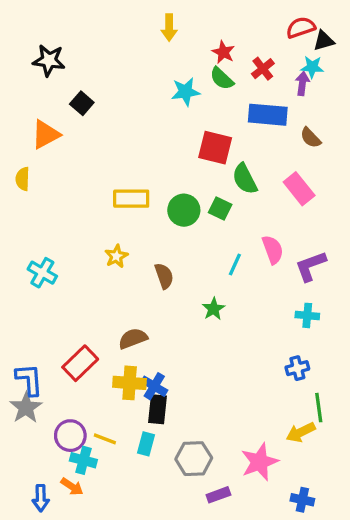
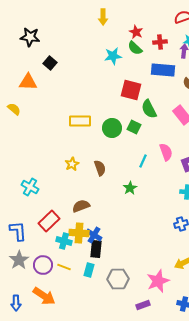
red cross: (263, 69) -> (160, 42), turned 32
orange triangle: (46, 134) -> (28, 82), turned 30
yellow semicircle: (23, 179) -> (14, 109), turned 128
yellow star: (116, 256) -> (72, 164), moved
cyan cross: (42, 273) -> (30, 187), moved
gray star: (26, 408) -> (19, 260), moved
cyan cross: (83, 460) -> (64, 241), moved
orange arrow: (72, 487) -> (44, 296), size x1.6
purple rectangle: (218, 495) -> (143, 305), moved
blue arrow: (41, 498) -> (16, 303), moved

